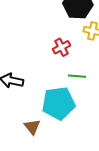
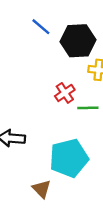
green line: (77, 76) -> (88, 108), moved

